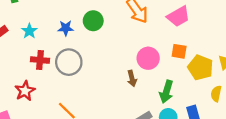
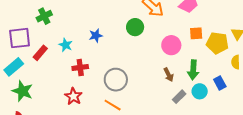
green circle: (93, 21) -> (135, 27), moved
gray circle: (69, 62) -> (116, 80), moved
brown arrow: (132, 78) -> (169, 75), moved

